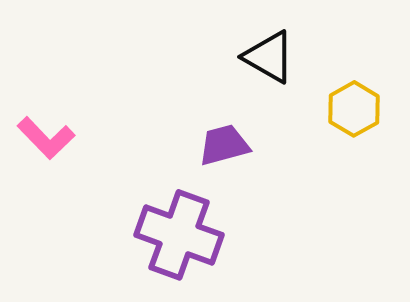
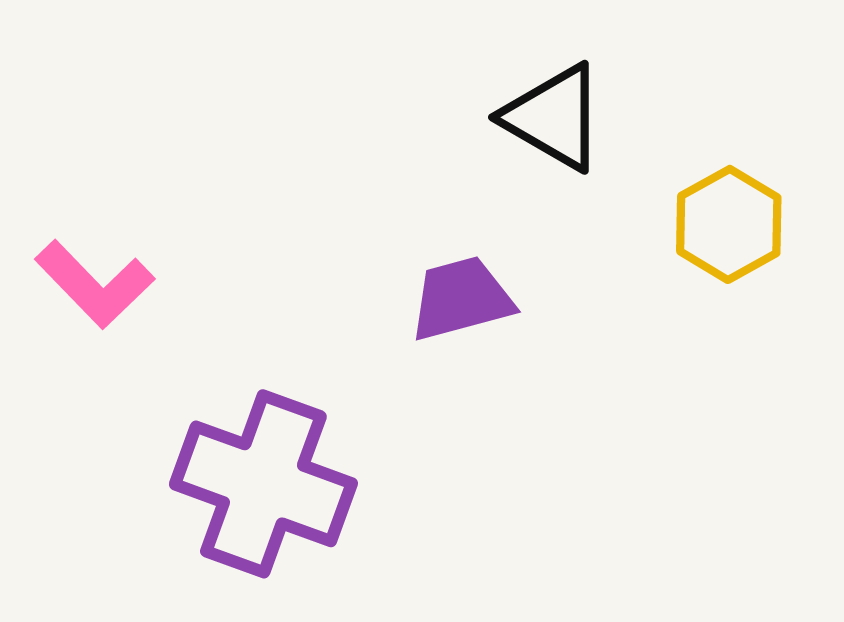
purple cross: (179, 235) -> (263, 484), moved

